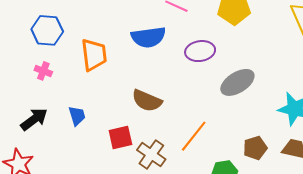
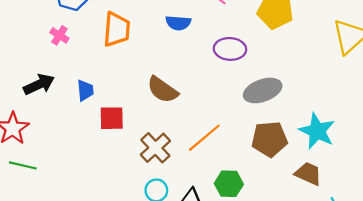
blue semicircle: (148, 37) -> (178, 23), size x0.7
red square: (120, 138) -> (112, 118), moved
brown pentagon: (255, 148) -> (269, 139), moved, size x1.4

